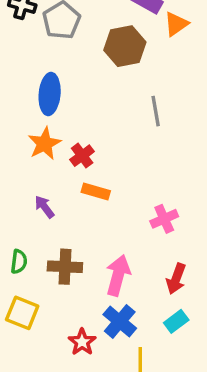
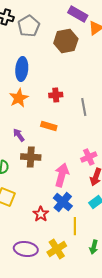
gray line: (156, 111) -> (84, 107), moved
red cross: (82, 156) -> (56, 95), moved, turned 32
pink cross: (164, 219) -> (89, 157), moved
brown cross: (65, 267) -> (31, 157), moved

